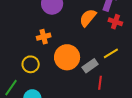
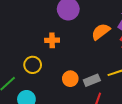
orange circle: (67, 57) -> (70, 79), moved, size x0.6

